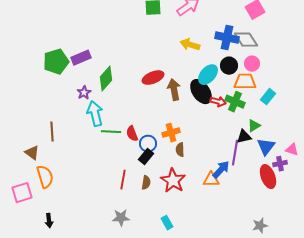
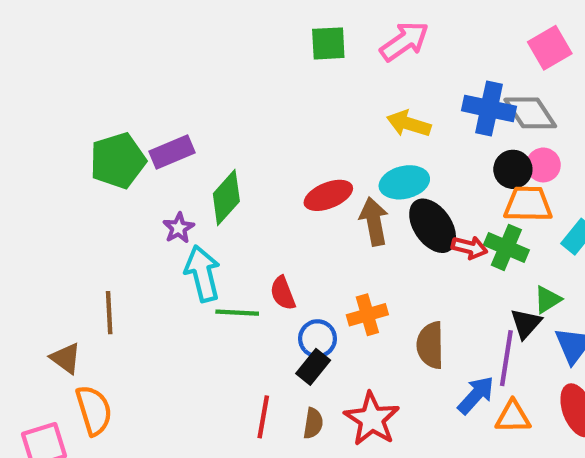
black circle: (229, 66) -> (513, 169), moved
cyan ellipse: (208, 75) -> (404, 182), moved, turned 35
red semicircle: (132, 134) -> (283, 293), moved
black triangle: (244, 137) -> (526, 323), turned -35
brown semicircle: (180, 150) -> (430, 345), moved, size x1.5
orange triangle: (211, 180) -> (513, 417), moved

